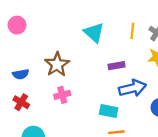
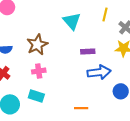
yellow line: (132, 31) -> (105, 15), moved
cyan rectangle: (109, 111) -> (36, 96), moved

